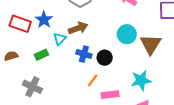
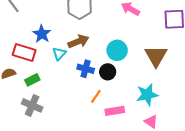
red rectangle: (20, 24) -> (24, 53), moved
cyan circle: (127, 34) -> (117, 50), moved
green rectangle: (41, 55) -> (32, 80), moved

